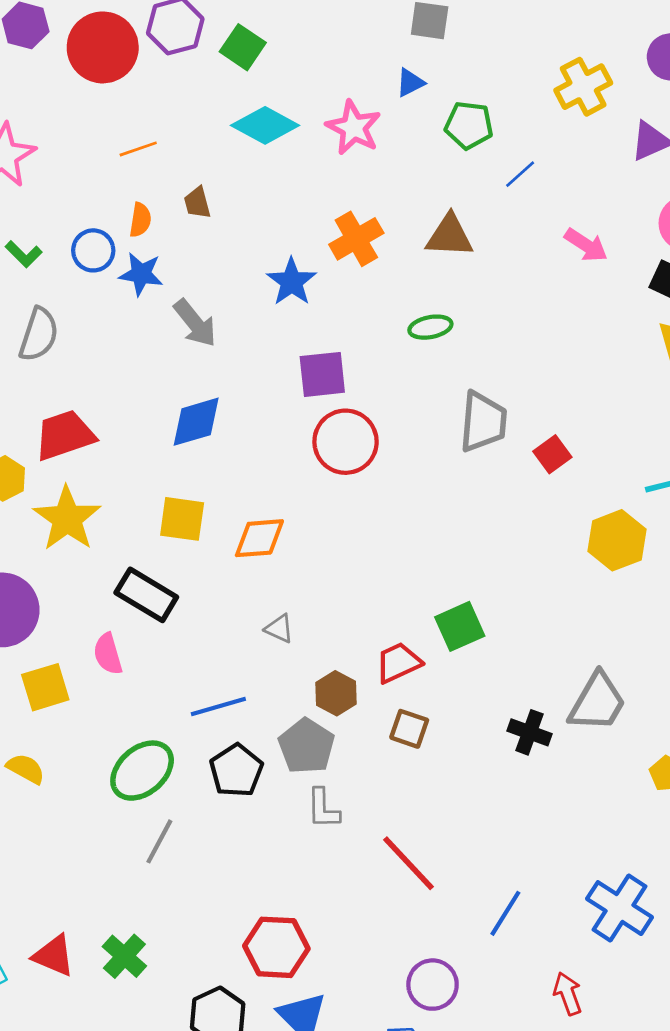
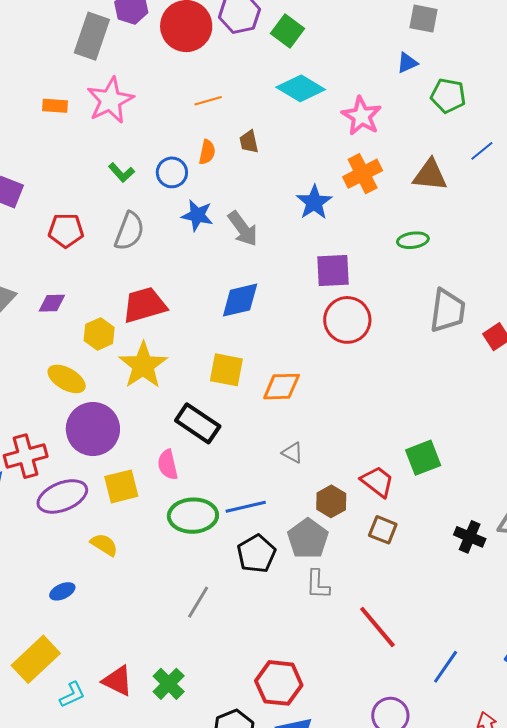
pink star: (354, 128) -> (361, 116), moved
blue line: (520, 174) -> (482, 151), moved
blue star: (141, 274) -> (197, 215), moved
red trapezoid: (398, 663) -> (377, 482), turned 60
green ellipse: (142, 771) -> (193, 516), moved, turned 36

